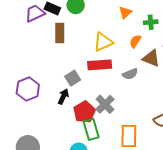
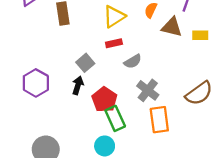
red rectangle: (100, 65) -> (114, 43), size x0.6
gray semicircle: (130, 74) -> (133, 61), moved
gray cross: (105, 104) -> (148, 90), moved

